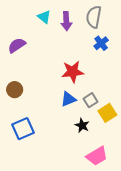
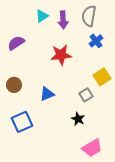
cyan triangle: (44, 17) -> (42, 16), turned 48
red star: (73, 72) -> (61, 55), moved
blue triangle: (68, 99) -> (47, 94), moved
yellow square: (107, 113) -> (102, 77), moved

